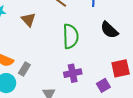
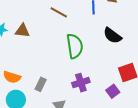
brown triangle: (29, 20) -> (22, 31), moved, turned -35
gray rectangle: (24, 69) -> (41, 84), moved

